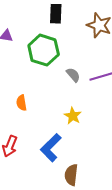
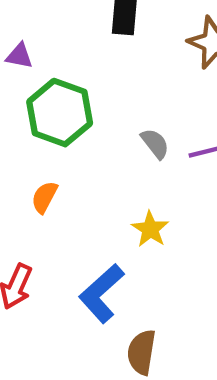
green hexagon: (44, 50) -> (60, 113), moved
orange semicircle: (21, 103) -> (44, 197), turned 35

